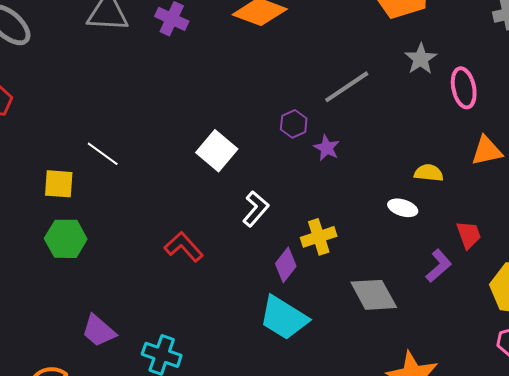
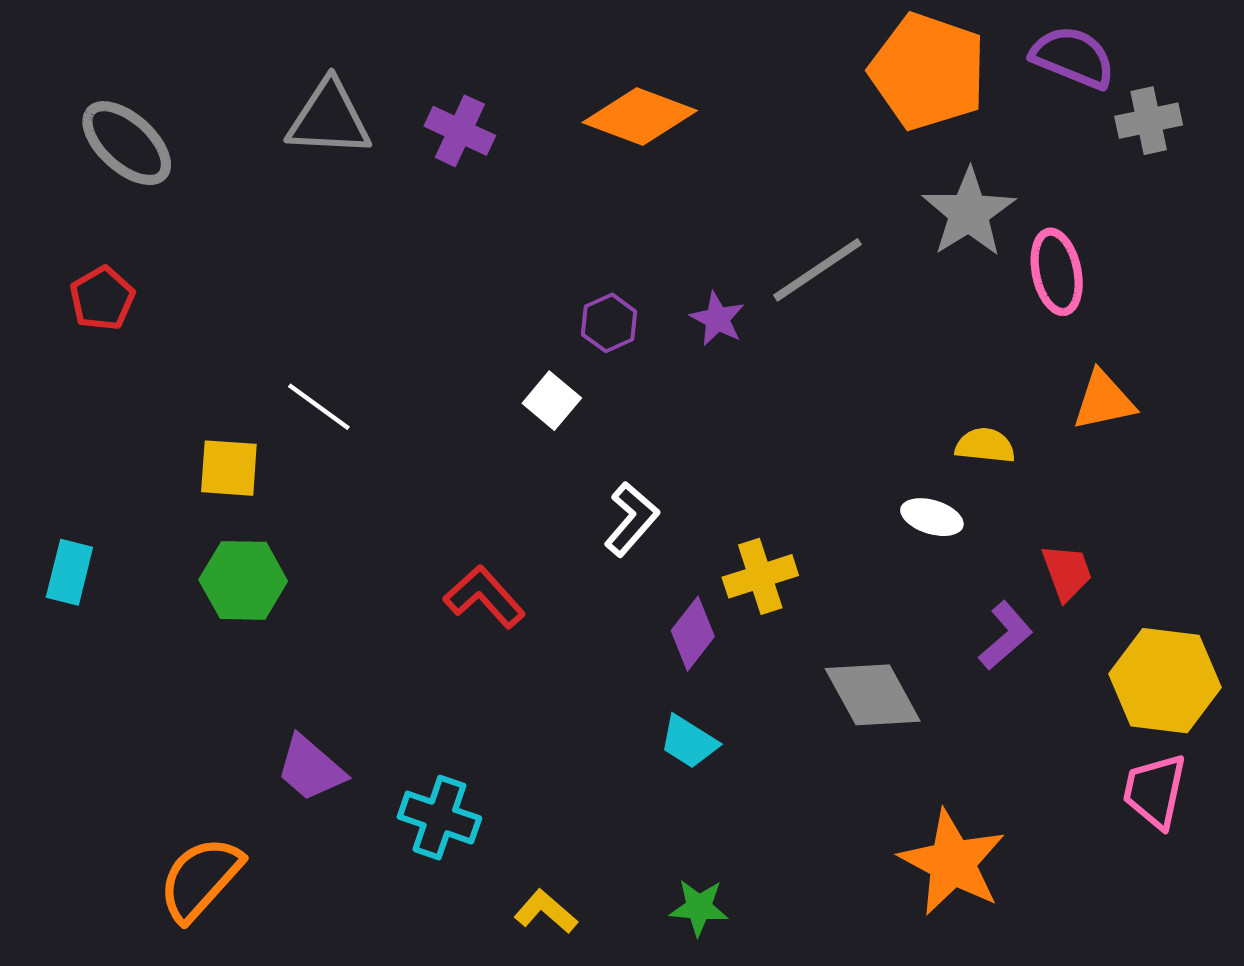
gray star: (421, 59) -> (969, 213), size x1.4
purple hexagon: (294, 124) -> (609, 323), moved
purple star: (327, 148) -> (717, 319), moved
white square: (217, 151) -> (552, 401), size x0.7
cyan trapezoid: (284, 318) -> (689, 742), size x0.6

